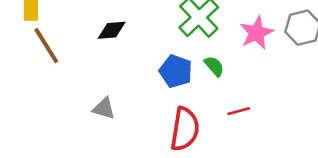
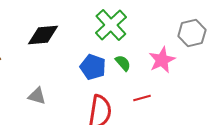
black diamond: (112, 30) -> (43, 35), size x1.4
pink star: (257, 33) -> (162, 60), moved

